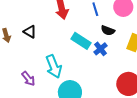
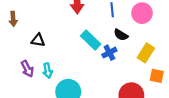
black triangle: (30, 32) -> (38, 40), moved, turned -32
cyan arrow: (54, 66) -> (48, 71), moved, size x0.6

